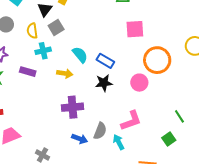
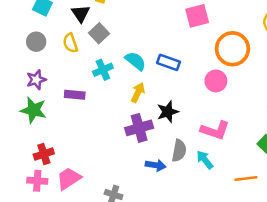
cyan cross: (43, 51) -> (103, 70), moved
yellow arrow: (65, 73) -> (138, 93), moved, turned -63
black star: (104, 83) -> (168, 112), moved
pink L-shape: (131, 121) -> (215, 130), turned 50

